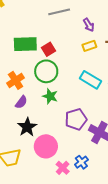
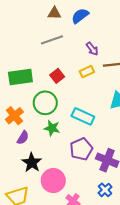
purple arrow: (89, 25) -> (92, 49), moved
red square: (48, 49) -> (57, 76), moved
cyan rectangle: (91, 80) -> (83, 116), moved
blue cross: (81, 162) -> (105, 190), moved

